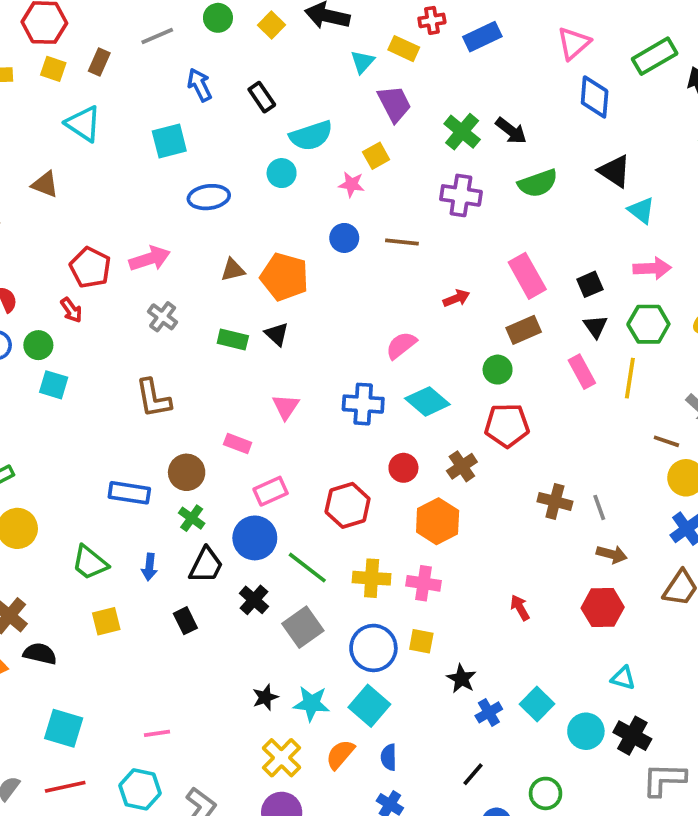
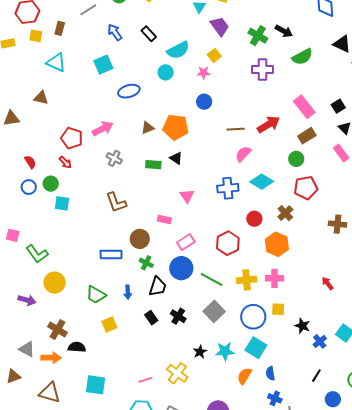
brown line: (402, 242) -> (236, 129), moved
red arrow: (456, 298) -> (269, 124), size x1.6
black cross: (254, 600) -> (178, 316), moved
yellow cross: (282, 758) -> (177, 373), moved

